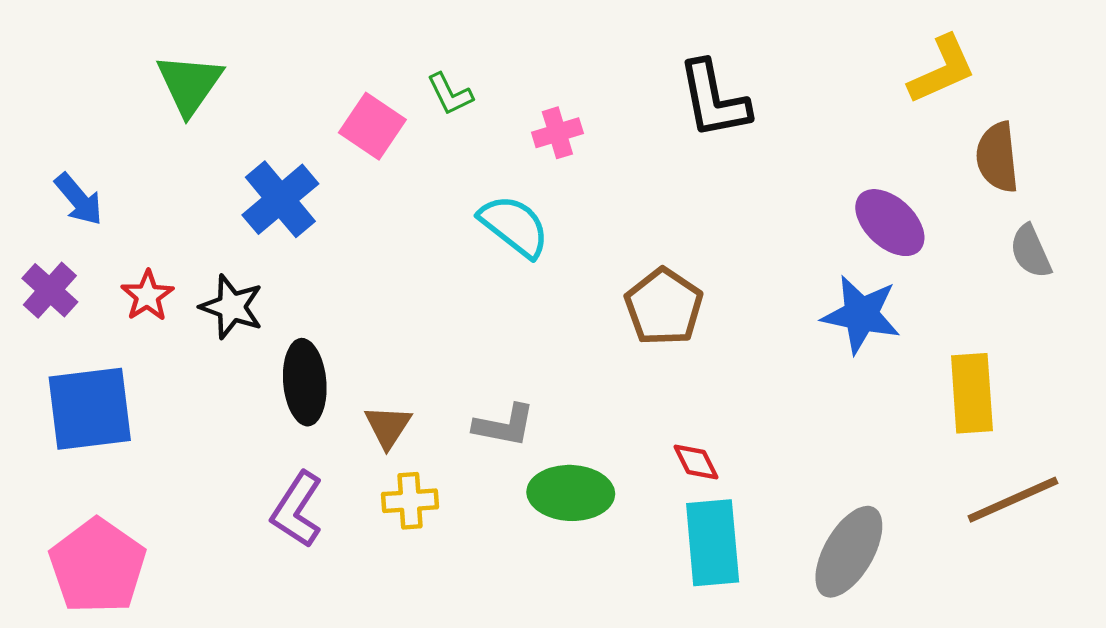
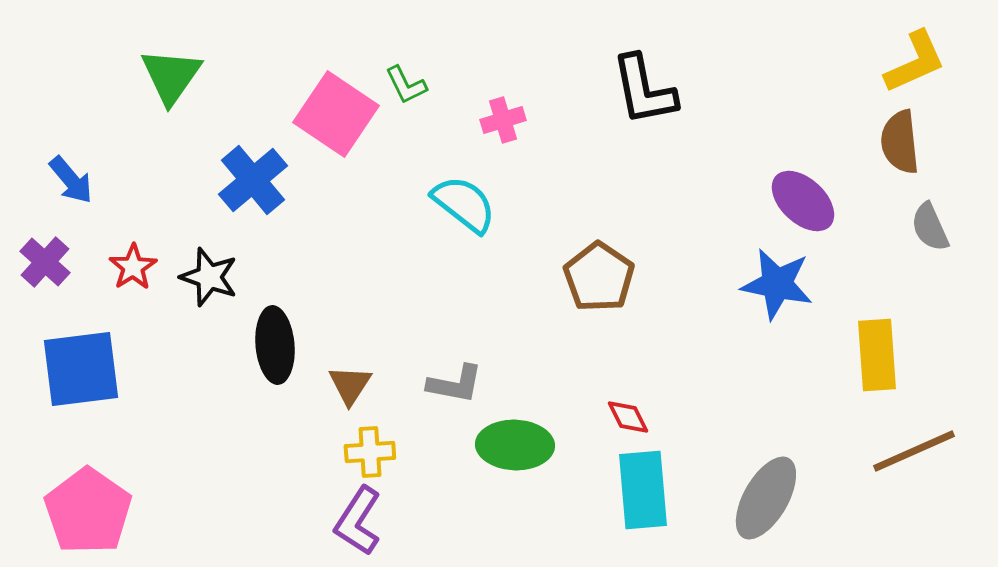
yellow L-shape: (942, 70) -> (915, 62), moved
pink square: (372, 126) -> (336, 114), size x1.4
purple L-shape: (297, 510) -> (358, 521), moved

